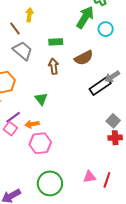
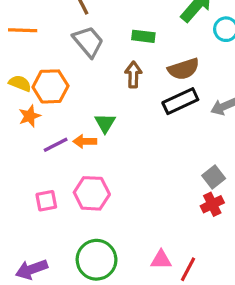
black rectangle: (100, 86) -> (180, 101), moved
orange arrow: (32, 124) -> (85, 141), moved
pink square: (10, 129) -> (46, 201), moved, turned 32
red cross: (115, 138) -> (212, 204), turned -32

